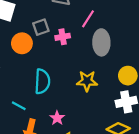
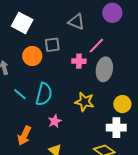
pink cross: (63, 37) -> (79, 61), moved
cyan line: (19, 106) -> (20, 94), moved
pink star: (57, 118) -> (55, 121), moved

